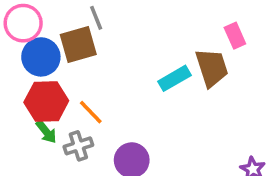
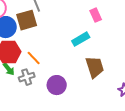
pink rectangle: (235, 36) -> (96, 15), moved
brown trapezoid: (212, 68) -> (95, 67), moved

